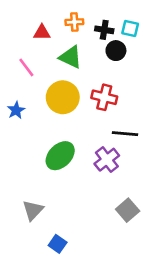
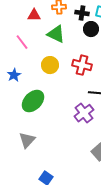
yellow circle: (63, 97) -> (50, 65), size x0.7
green ellipse: (60, 156) -> (33, 101), moved
gray triangle: (33, 210) -> (27, 140), moved

